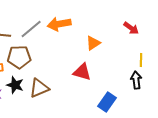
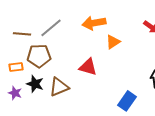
orange arrow: (59, 24) -> (94, 23), moved
red triangle: (82, 72) -> (88, 67), moved

